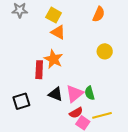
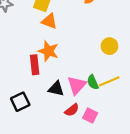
yellow circle: (105, 51) -> (109, 46), moved
red semicircle: (76, 113) -> (72, 110), moved
yellow line: (102, 115) -> (109, 81), moved

